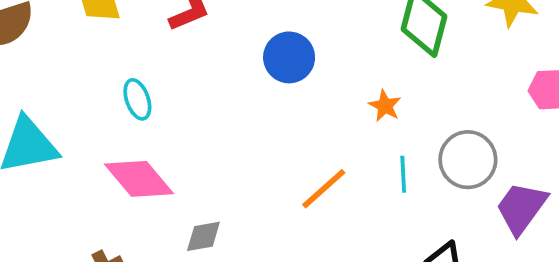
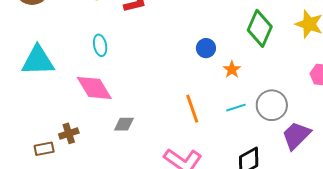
blue circle: (289, 57) -> (206, 48), moved, size x0.7
cyan line: (403, 174) -> (236, 108), turned 66
orange line: (324, 189) -> (192, 109), turned -76

